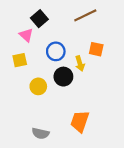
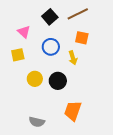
black square: (39, 19) -> (50, 17), moved
orange square: (96, 49) -> (82, 38), moved
black circle: (63, 77) -> (58, 81), moved

